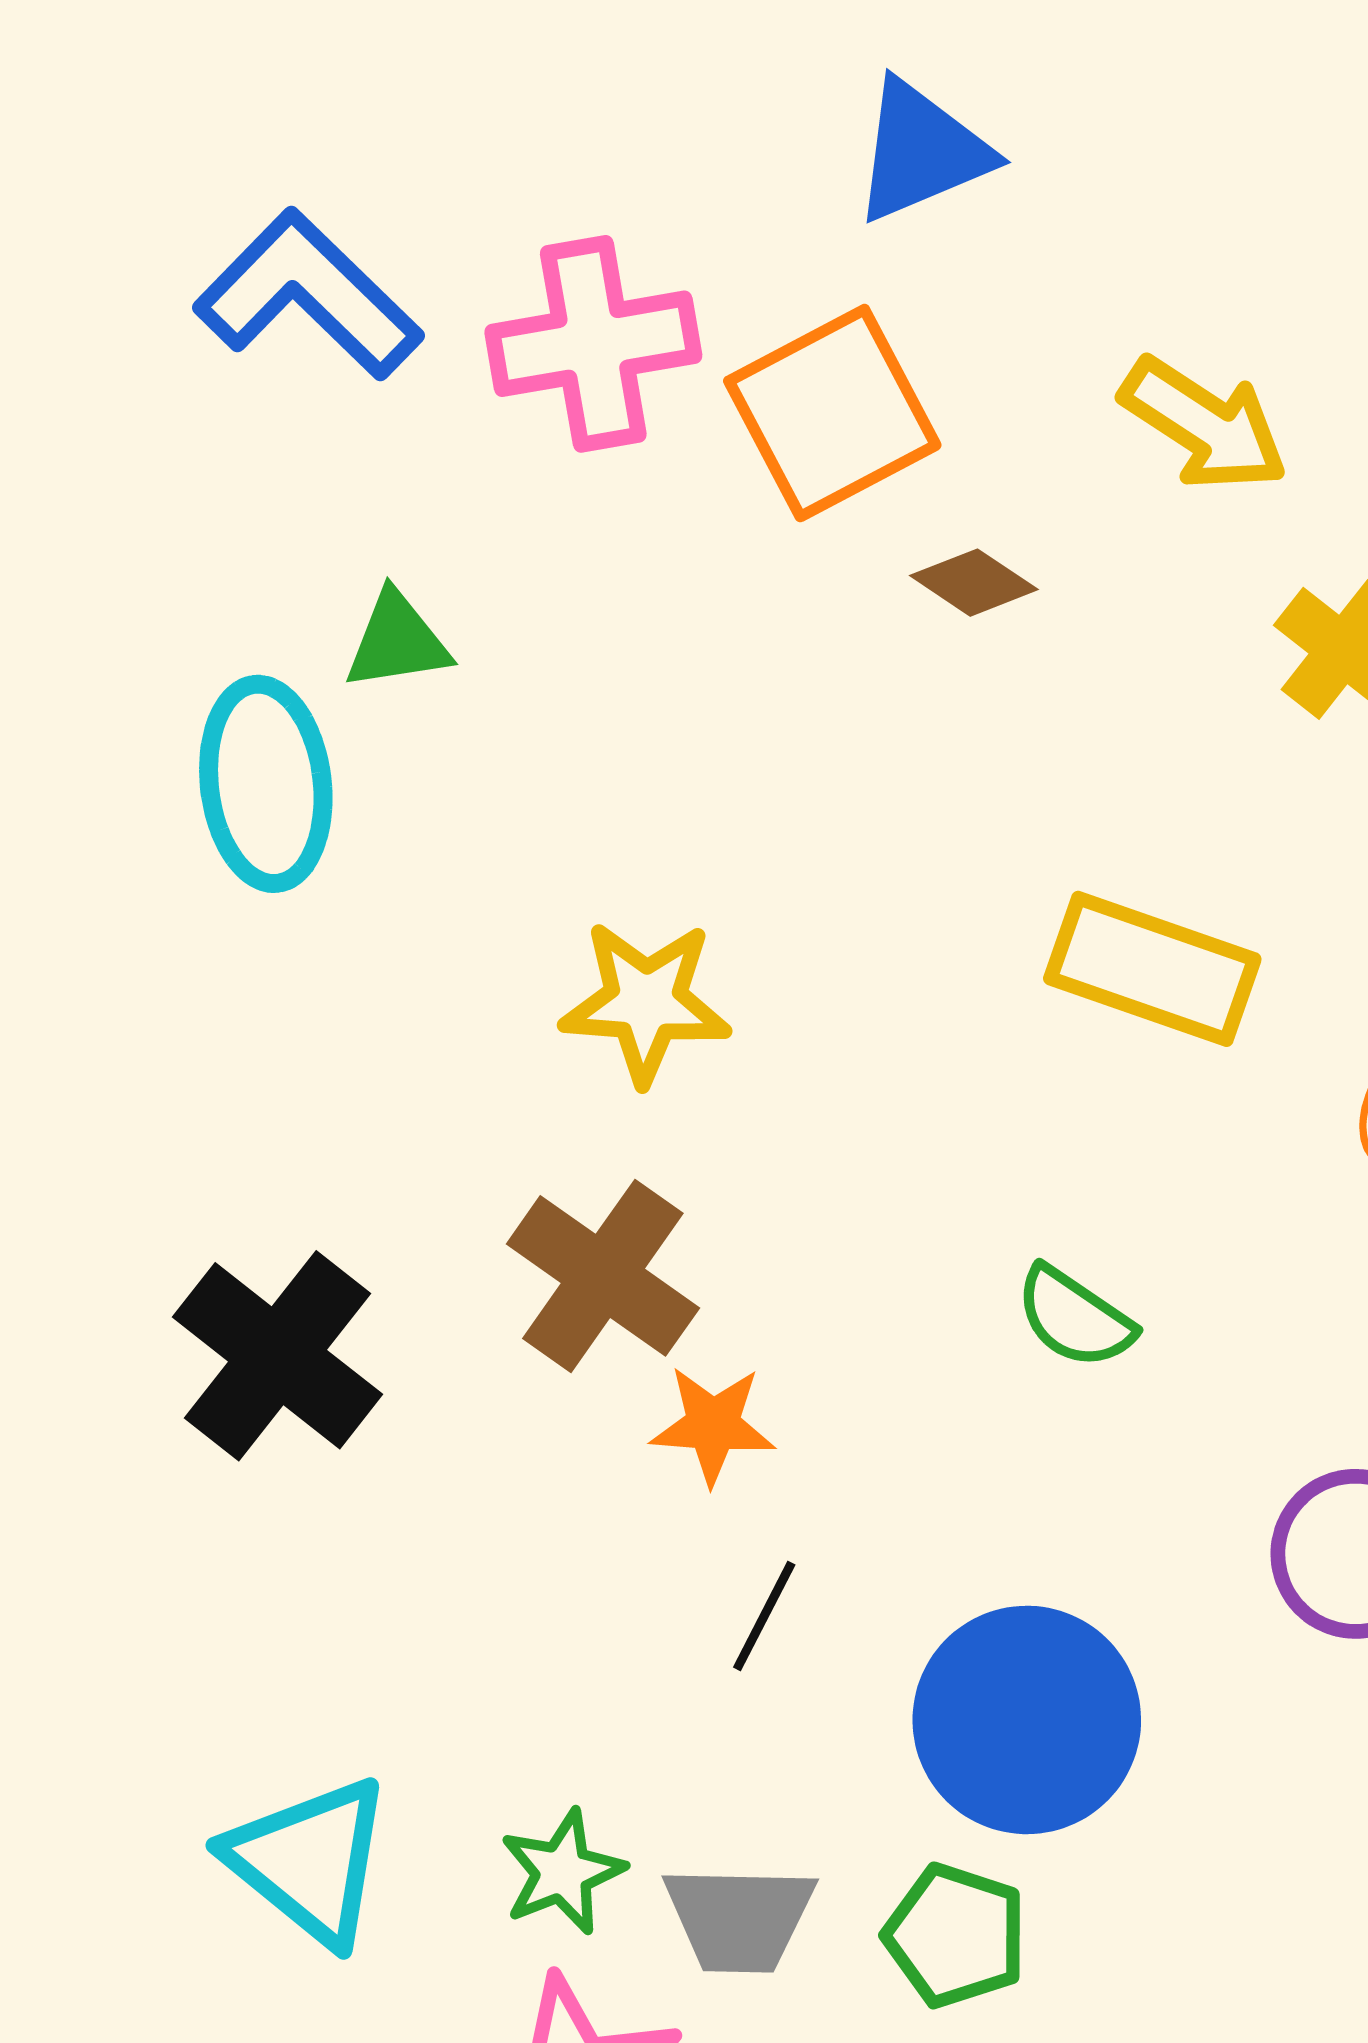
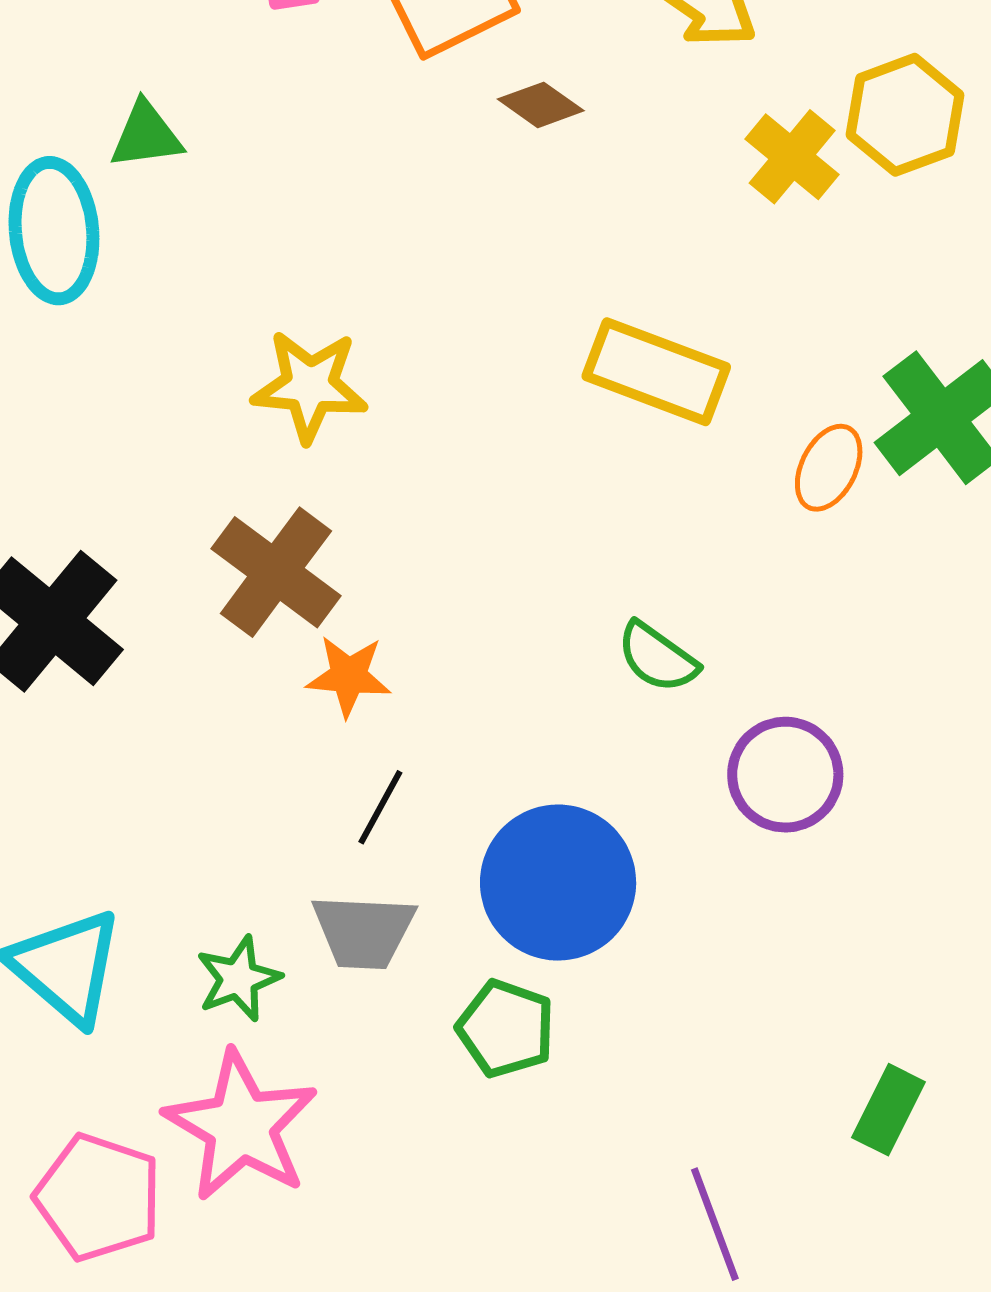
green semicircle: (1074, 1317) -> (657, 657), moved
gray trapezoid: (739, 1918) -> (364, 931), moved

